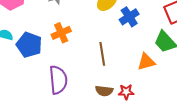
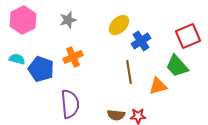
brown line: (102, 54) -> (129, 72), moved

